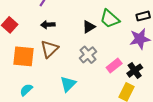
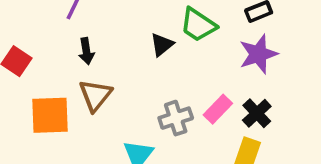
black arrow: (48, 25) -> (86, 51), turned -88
gray cross: (88, 55) -> (176, 118), moved, turned 30

